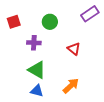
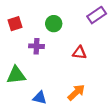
red triangle: (74, 49) -> (79, 53), turned -32
green triangle: (37, 70) -> (16, 75), moved, turned -36

